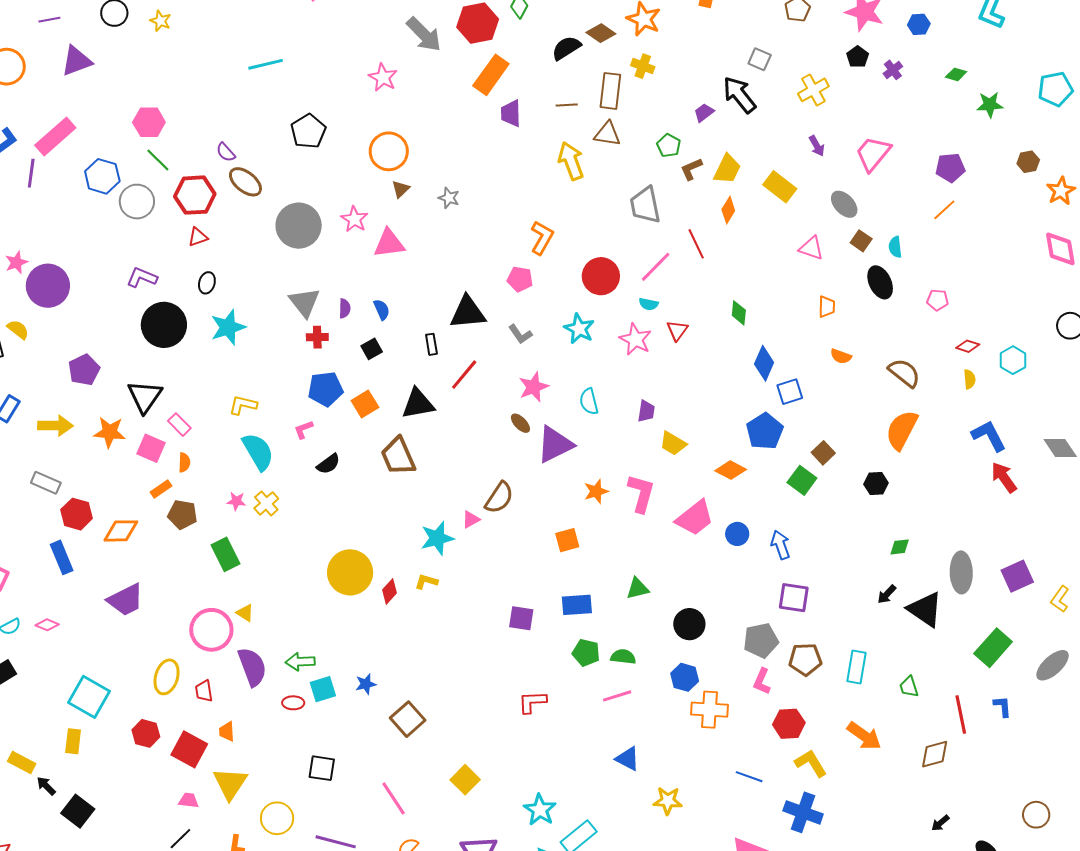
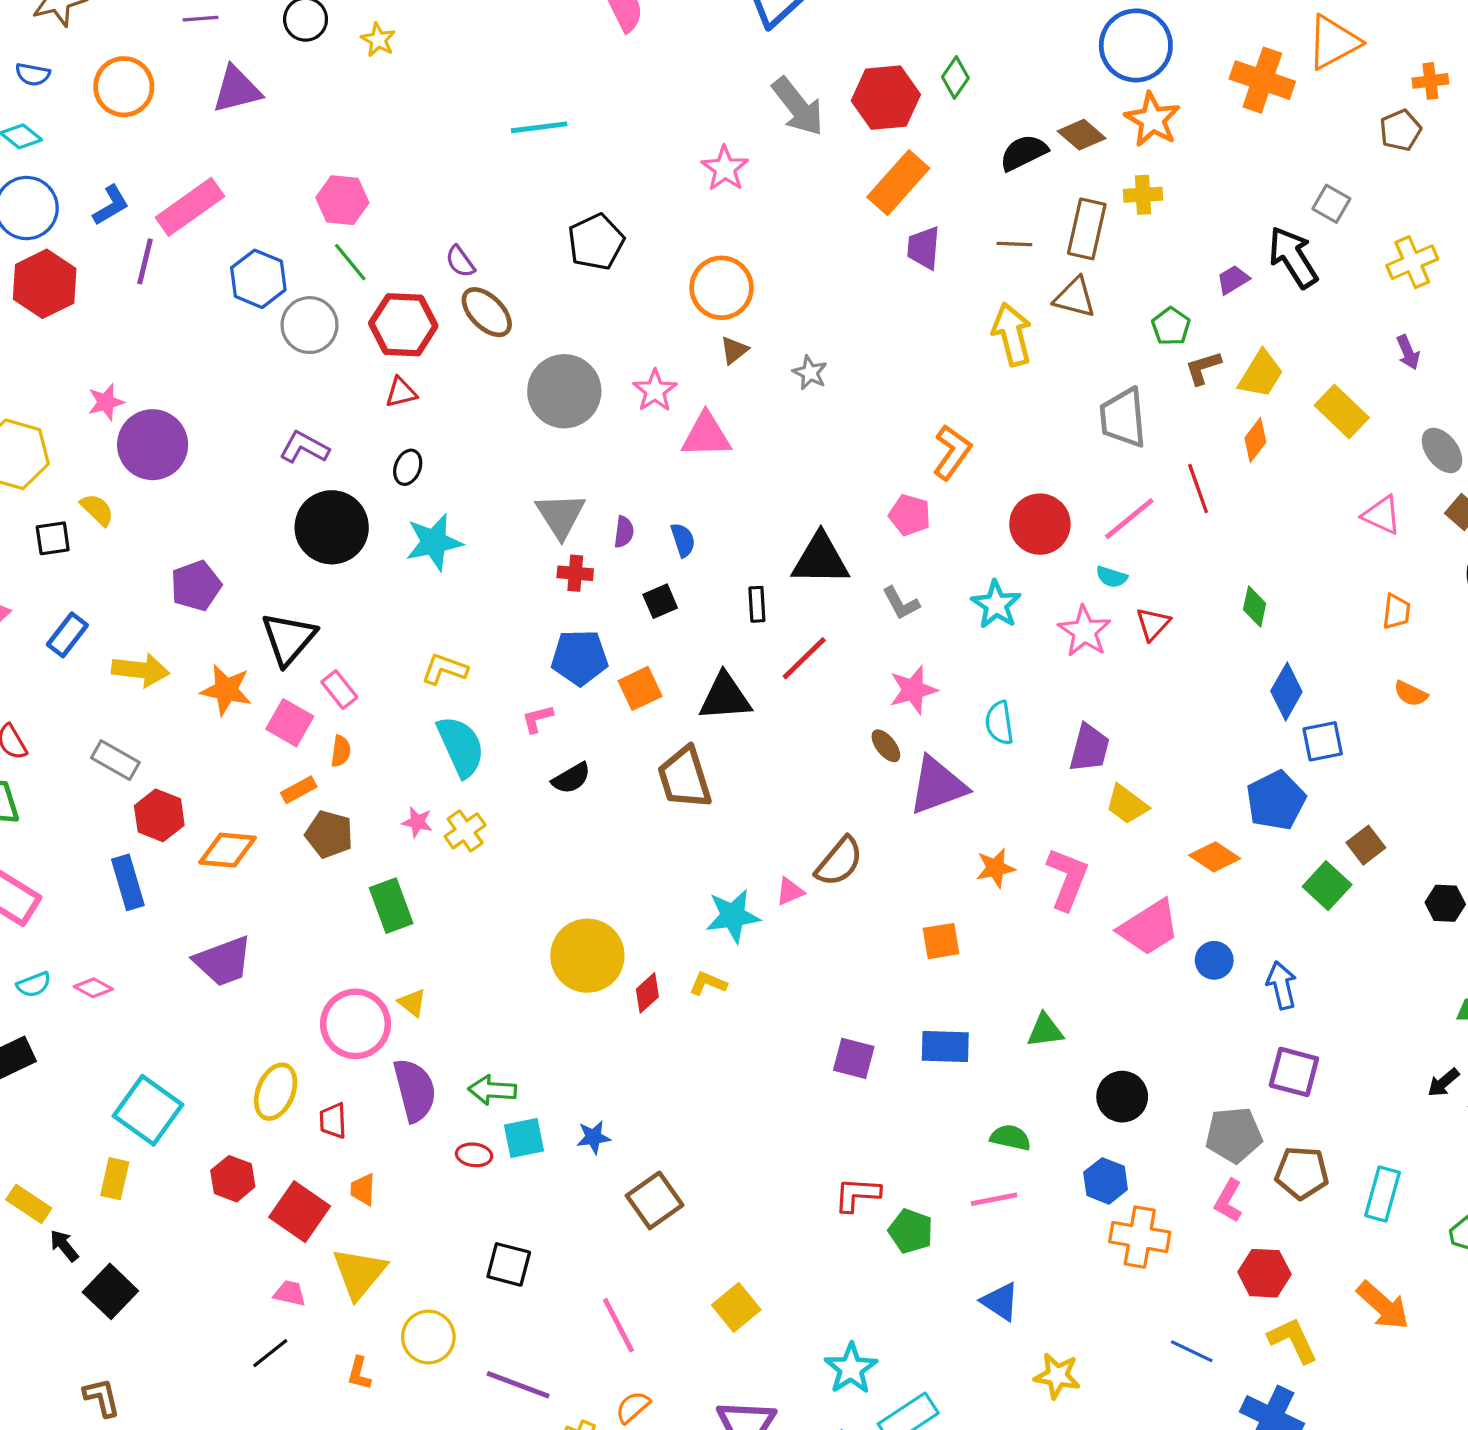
yellow cross: (643, 66) -> (1143, 195), turned -30
purple trapezoid: (646, 411) -> (1089, 748), size x1.4
green pentagon: (586, 653) -> (911, 1231), moved

